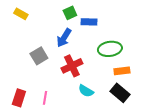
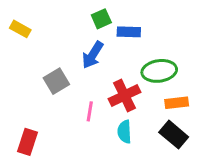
yellow rectangle: (21, 14) -> (20, 29), moved
red cross: (72, 66) -> (124, 96), moved
cyan semicircle: (86, 91) -> (124, 132), turned 56
pink line: (45, 98) -> (90, 111), moved

